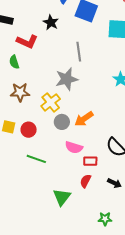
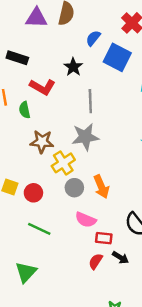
gray line: (79, 52) -> (90, 101), moved
brown star: (20, 92) -> (42, 142), moved
orange arrow: (84, 119) -> (101, 187), turned -84
black arrow: (114, 183) -> (120, 258), moved
green triangle: (62, 197) -> (26, 272), moved

